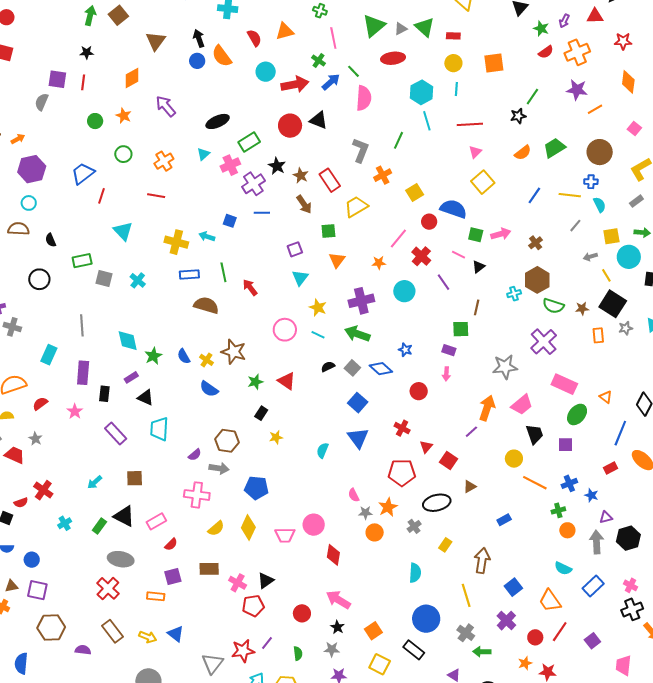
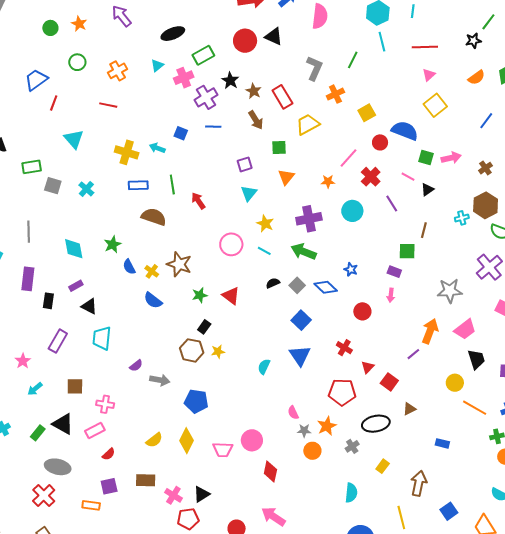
green star: (153, 356) -> (113, 244), moved
pink star: (75, 411) -> (23, 361), moved
purple rectangle: (116, 434) -> (58, 341), turned 70
brown hexagon: (227, 441) -> (192, 350), moved
pink cross: (197, 495) -> (105, 404), moved, size x0.7
blue rectangle: (504, 520) -> (442, 443), turned 40

